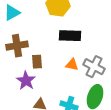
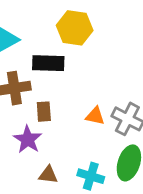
black rectangle: (70, 36) -> (48, 63), moved

